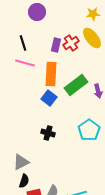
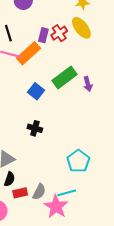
orange rectangle: (51, 74) -> (29, 53), moved, turned 45
cyan pentagon: (89, 130) -> (78, 161), moved

